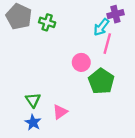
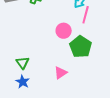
pink triangle: (60, 112) -> (61, 73), moved

